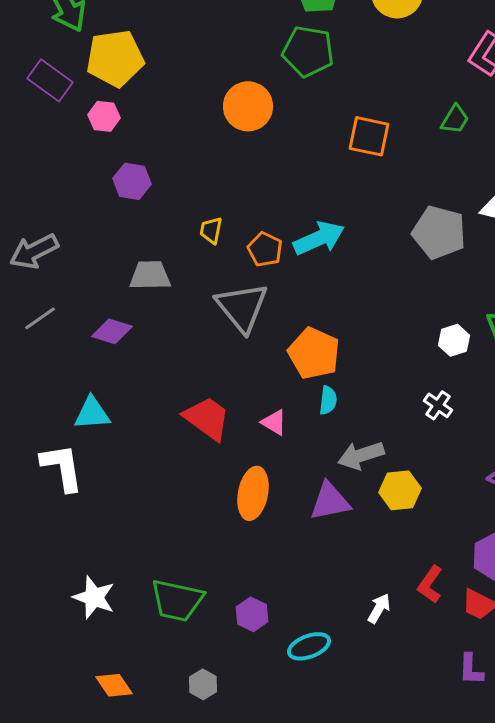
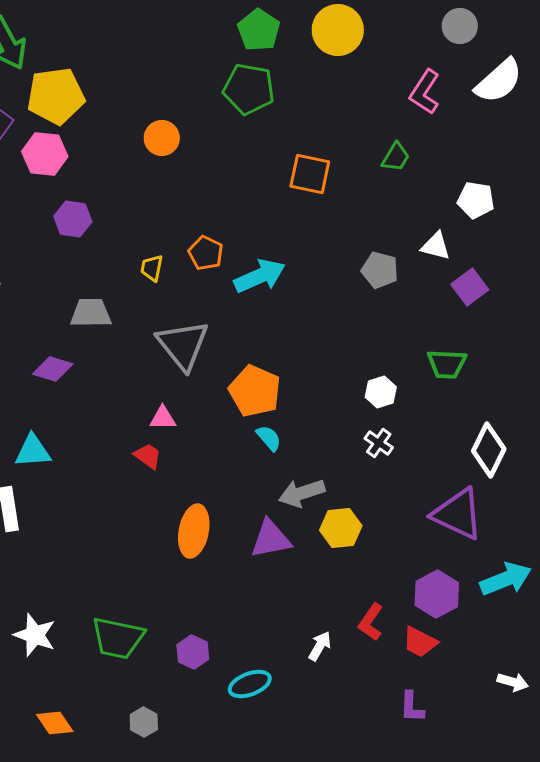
orange circle: (248, 106) -> (162, 138), moved, size x0.7
pink hexagon: (104, 116) -> (45, 154), size x1.4
gray pentagon: (439, 232) -> (380, 270), size x0.7
orange pentagon: (265, 249) -> (206, 253), moved
white hexagon: (454, 340) -> (381, 392), moved
cyan semicircle: (328, 400) -> (269, 438), turned -48
red trapezoid: (207, 418) -> (148, 456), size x0.6
pink triangle: (274, 422) -> (163, 418), moved, turned -32

